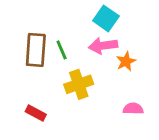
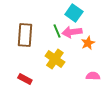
green line: (62, 50) -> (57, 31), moved
yellow cross: (79, 84) -> (55, 59), turned -36

